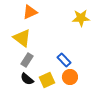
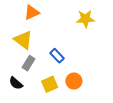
blue rectangle: (64, 60) -> (57, 56), moved
black semicircle: (27, 79) -> (16, 83), moved

